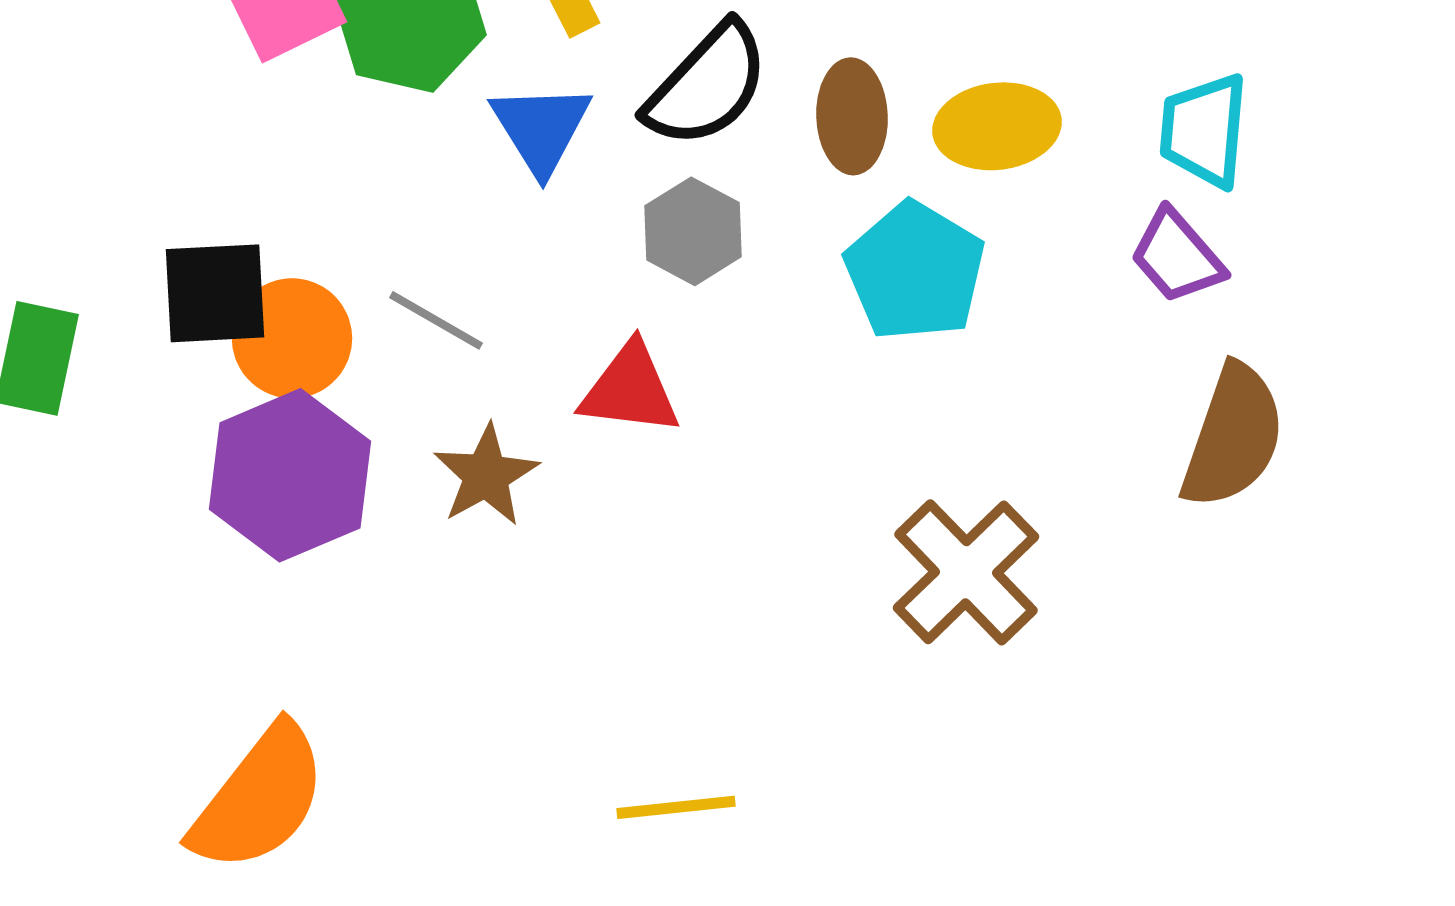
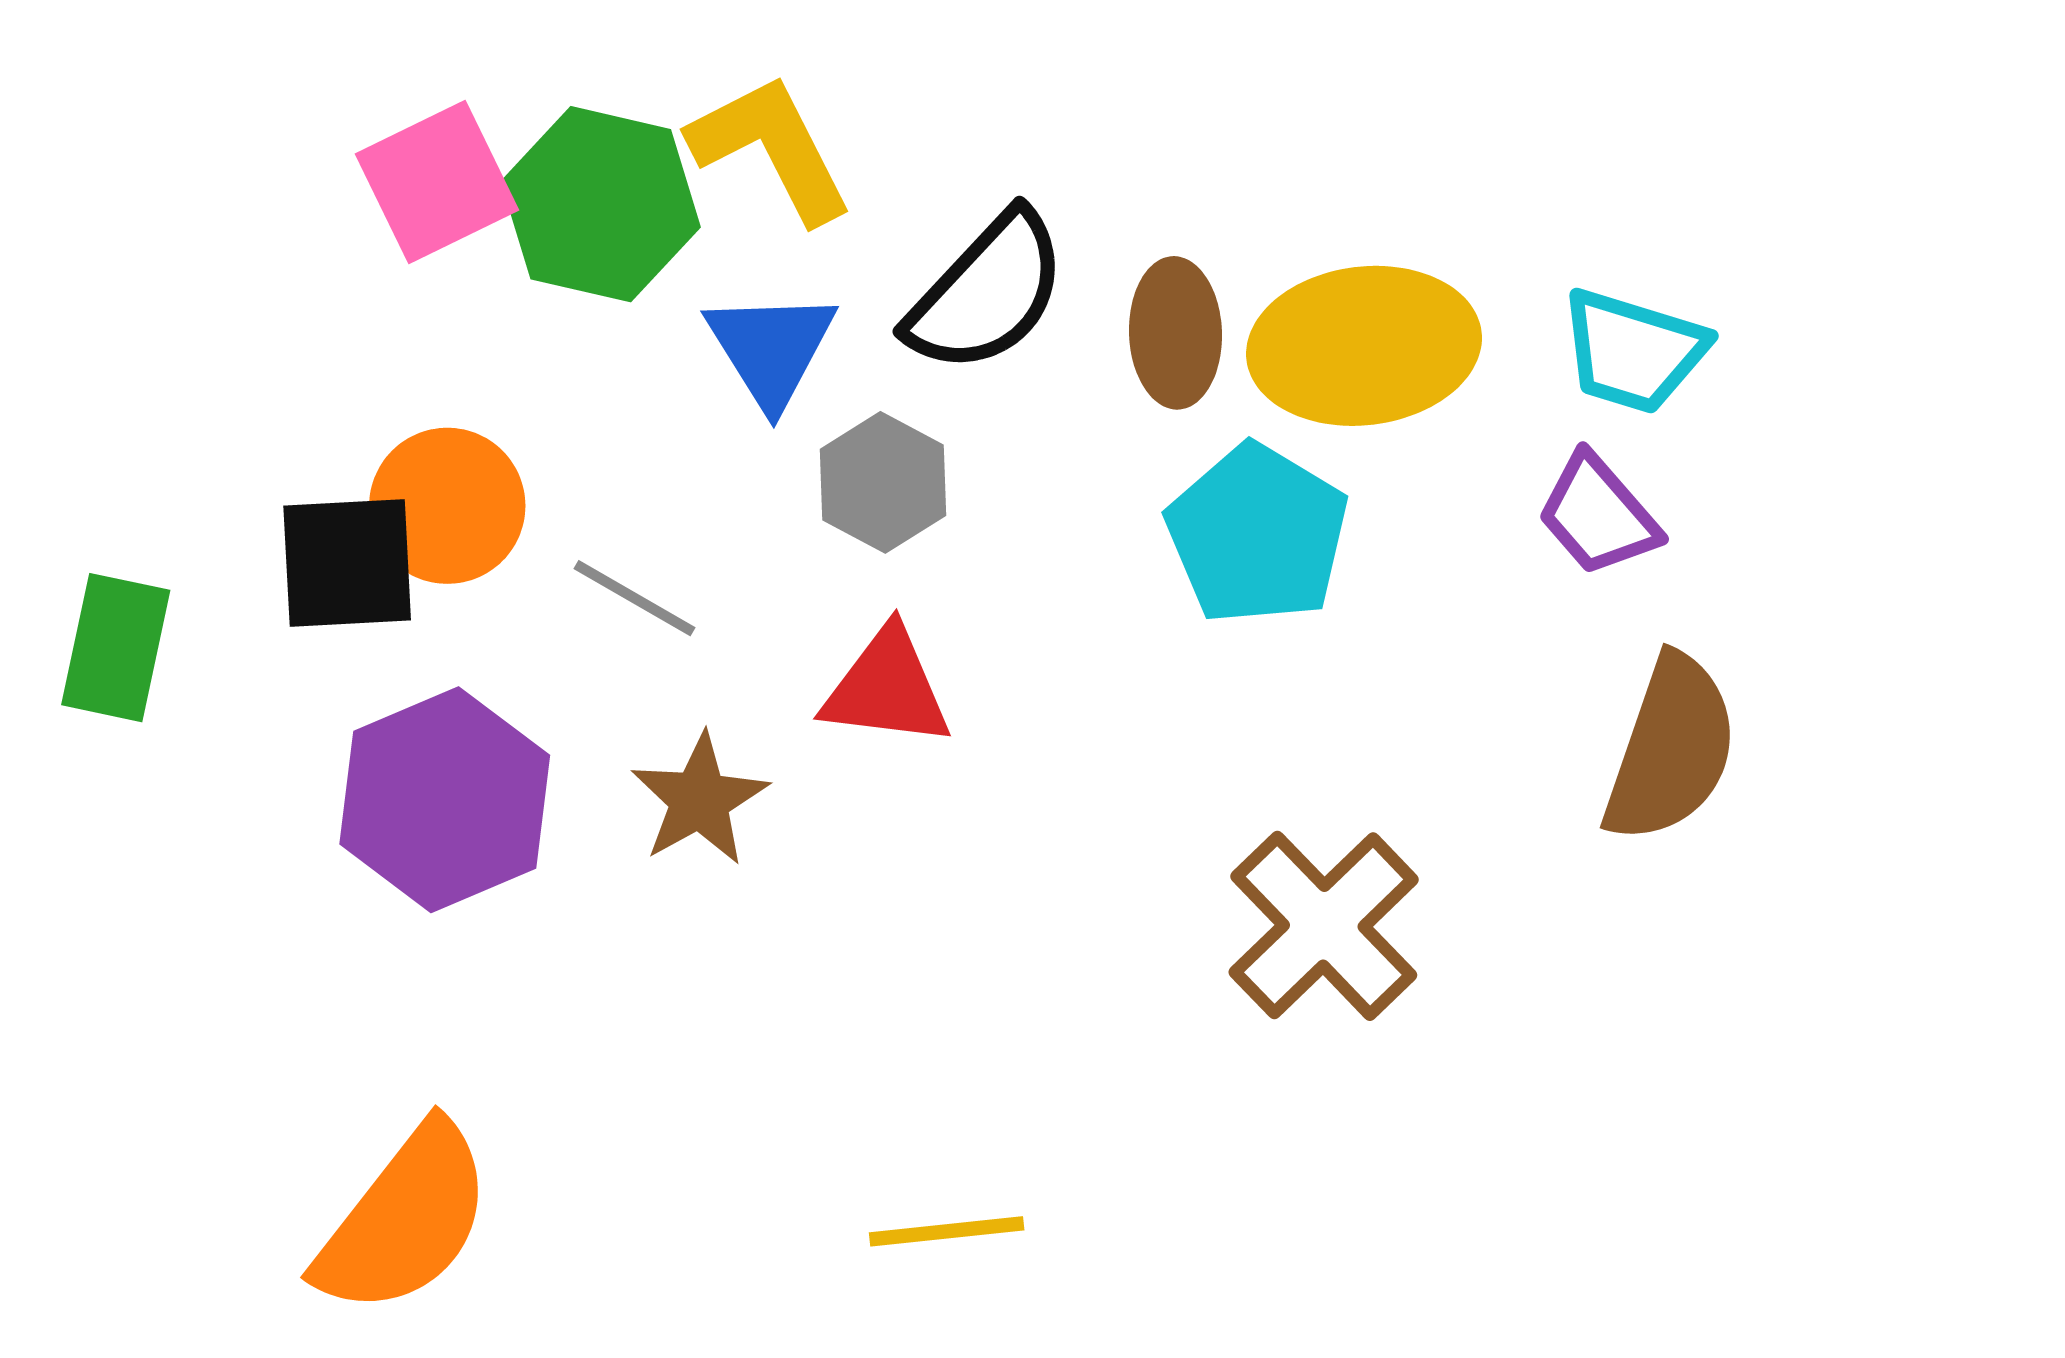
yellow ellipse: (997, 126) -> (1364, 346), size x1.4
cyan trapezoid: (1204, 130) -> (1633, 351), turned -78
gray hexagon: (693, 231) -> (883, 482), moved
orange circle: (292, 338) -> (447, 506), moved

